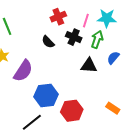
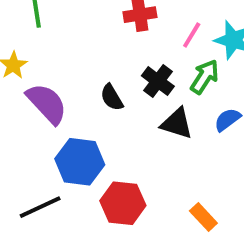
black cross: (74, 37) -> (158, 81), moved
black semicircle: (48, 42) -> (112, 97), moved
purple semicircle: (23, 71) -> (47, 104), turned -90

